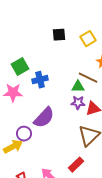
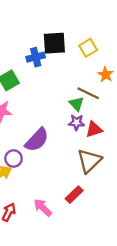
black square: (59, 35) -> (54, 43), size x1.5
blue cross: (40, 80) -> (36, 57), moved
green triangle: (78, 87) -> (76, 104), turned 48

